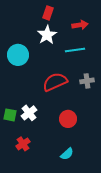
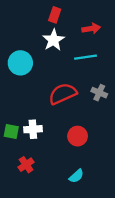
gray cross: (87, 81) -> (99, 93), turned 32
white cross: (29, 113) -> (33, 129), turned 35

